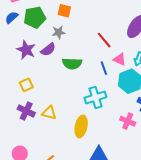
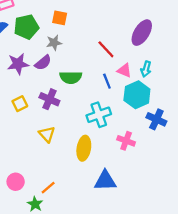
purple star: (26, 50) -> (18, 64), turned -30
purple cross: (26, 111) -> (49, 99), moved
yellow triangle: (49, 113) -> (47, 134), turned 35
pink cross: (128, 121) -> (126, 141), moved

